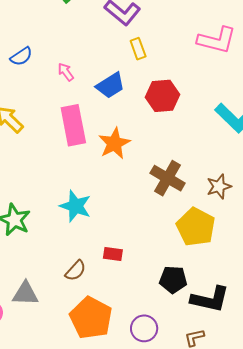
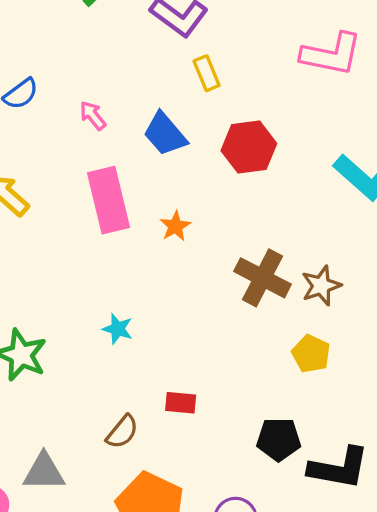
blue trapezoid: (110, 85) -> (165, 134), turned 84
orange star: (114, 143) -> (175, 226), size x0.6
brown star: (219, 186) -> (321, 286), moved
cyan star: (75, 206) -> (118, 329), size x0.6
yellow pentagon: (196, 227) -> (311, 354), size x0.6

